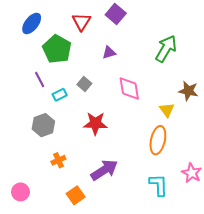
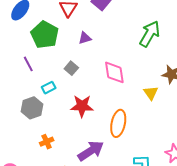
purple triangle: (109, 53) -> (85, 38), moved
cyan rectangle: (60, 95) -> (49, 88), moved
orange ellipse: (158, 140) -> (118, 123), moved

